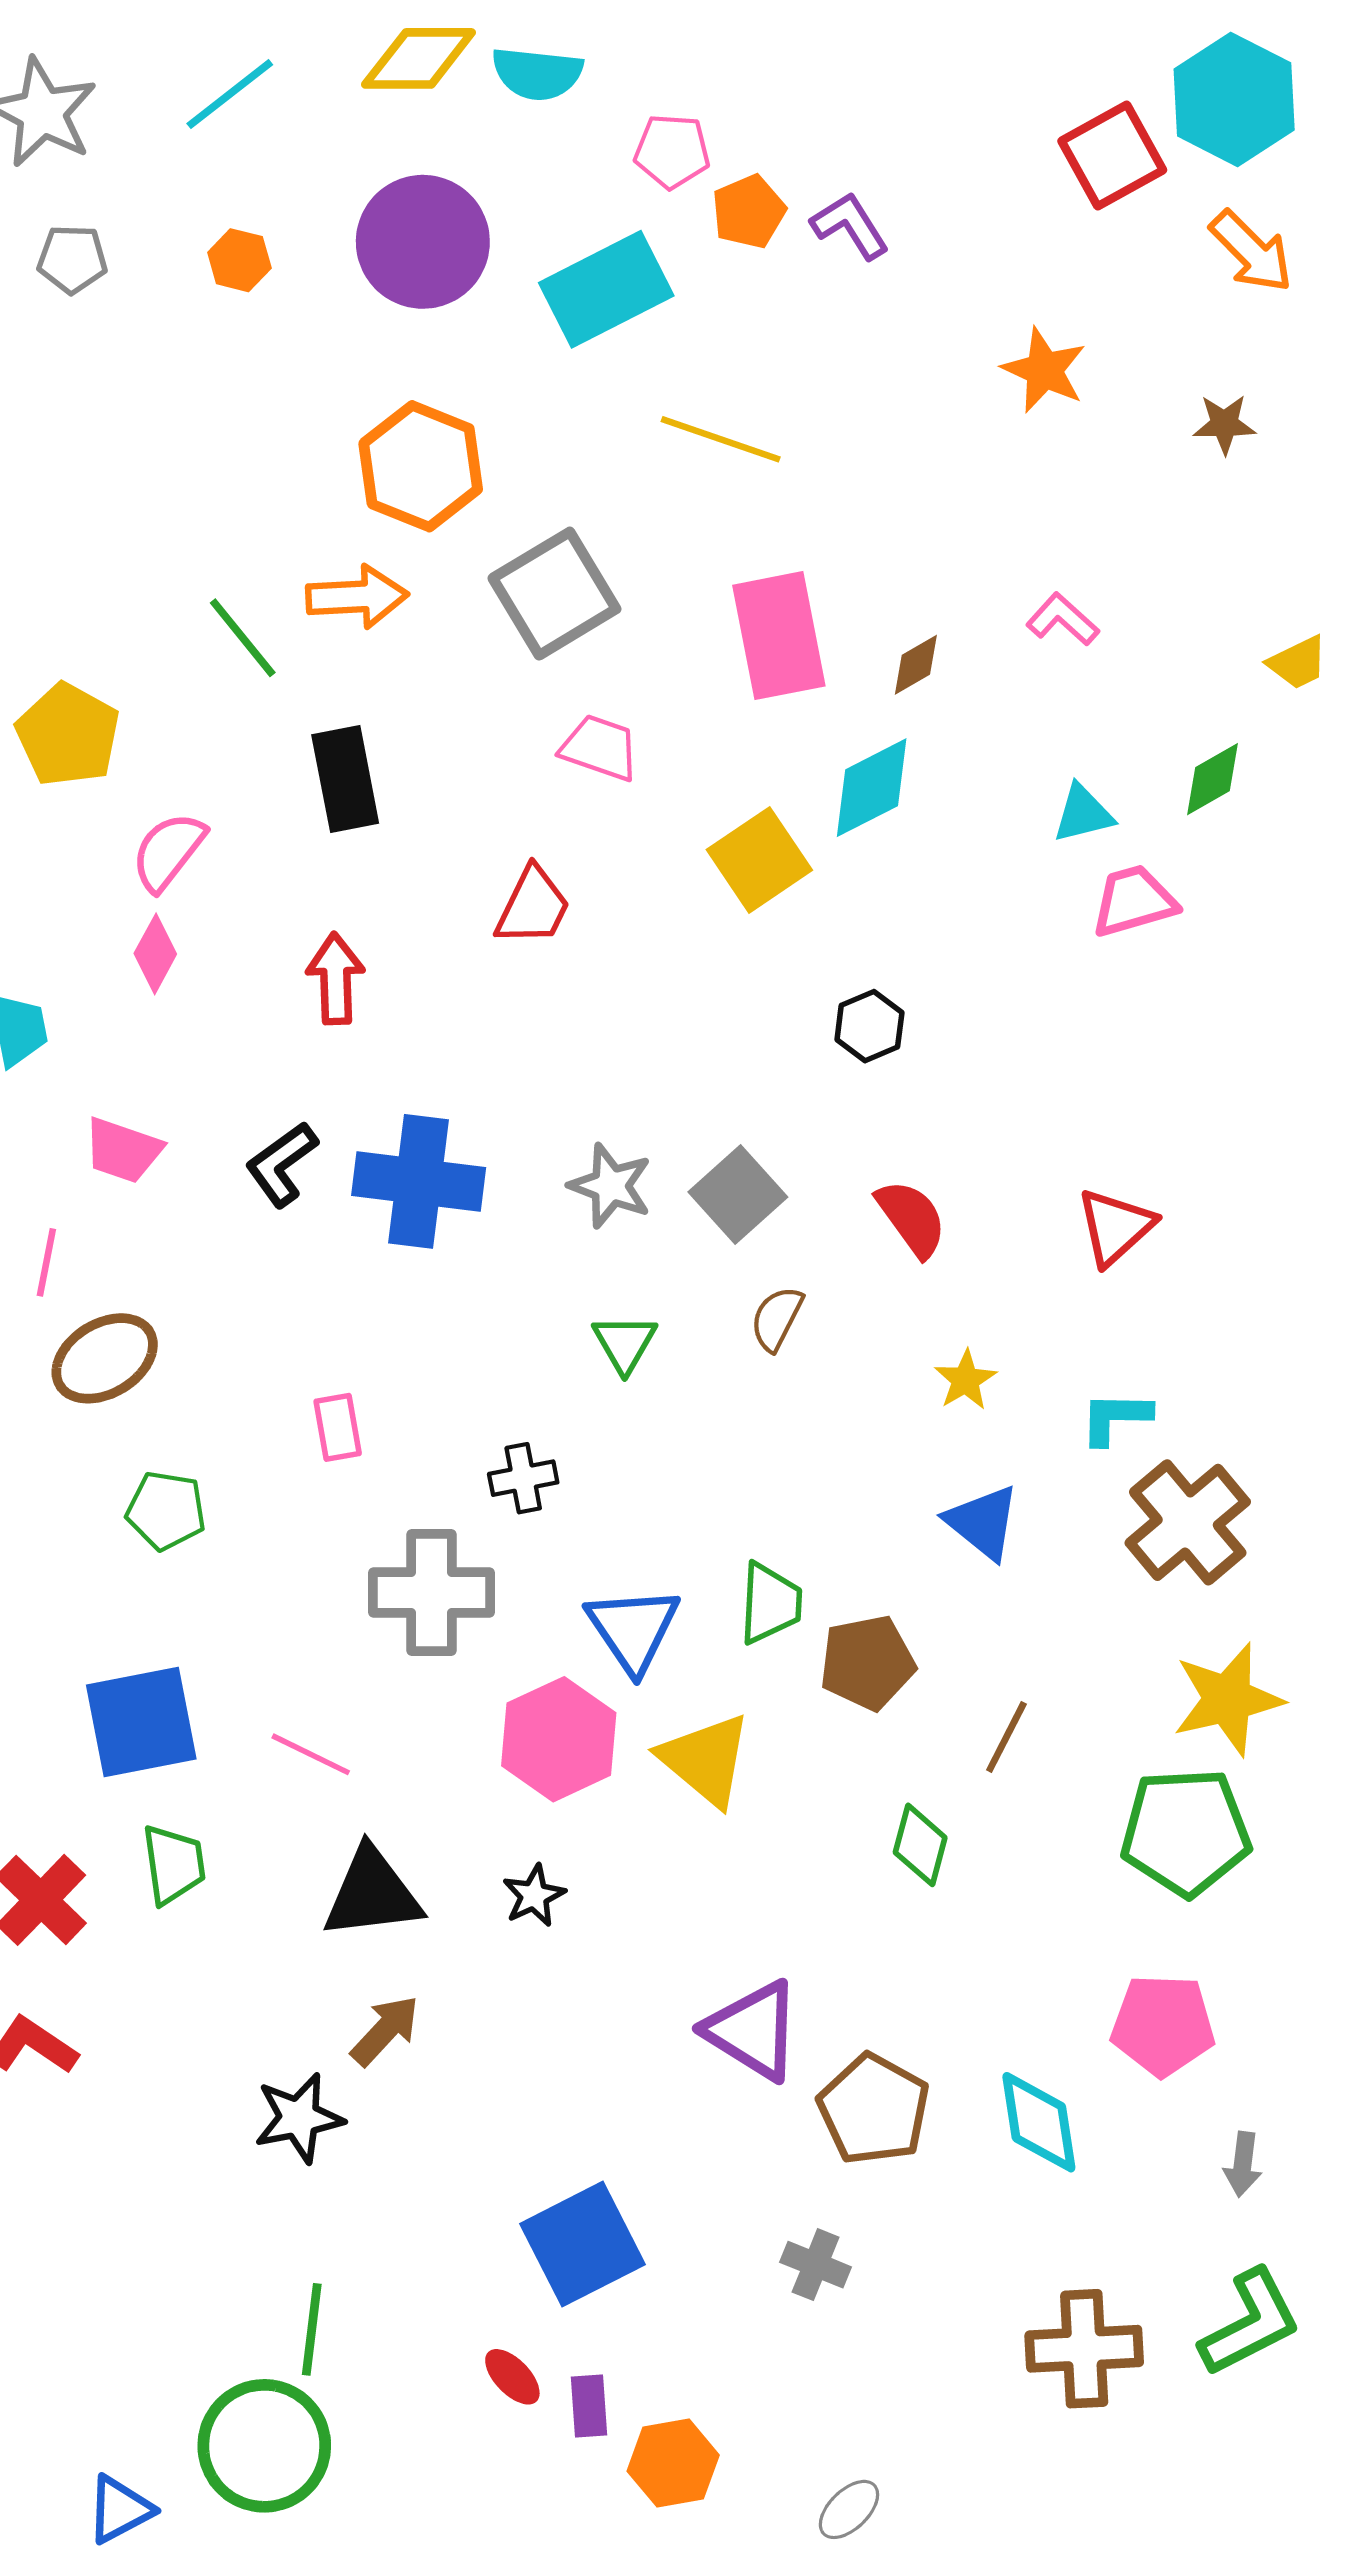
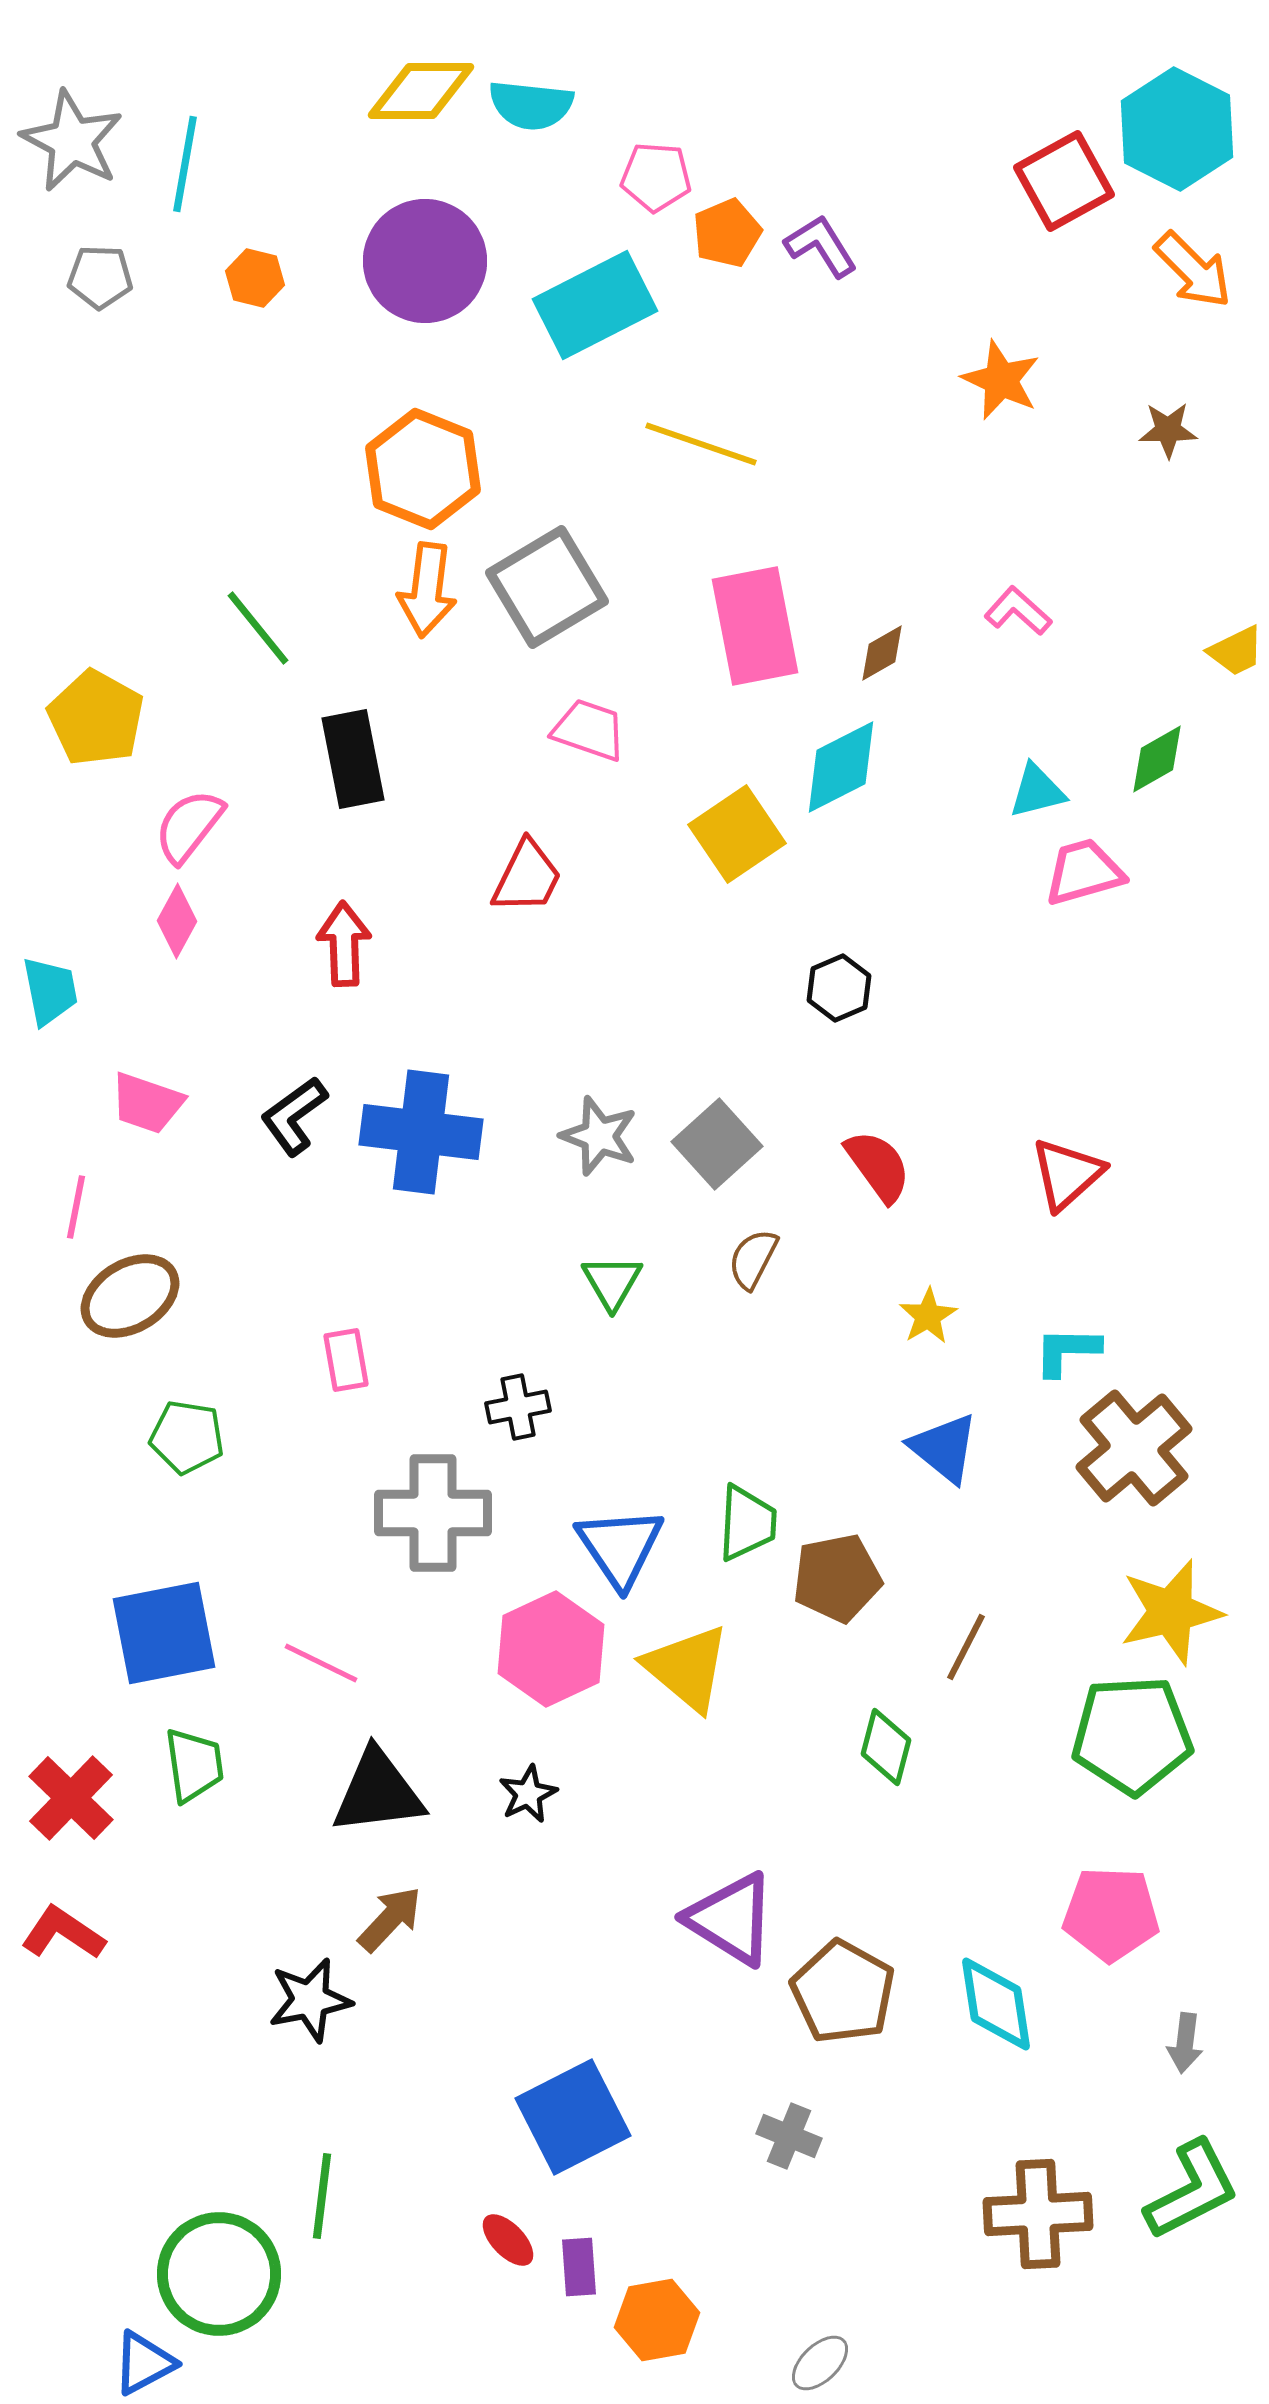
cyan line: (230, 94) -> (185, 164), moved, turned -42
orange arrow: (357, 597) -> (427, 590), moved, turned 100
green circle: (264, 2446) -> (219, 2274), moved

